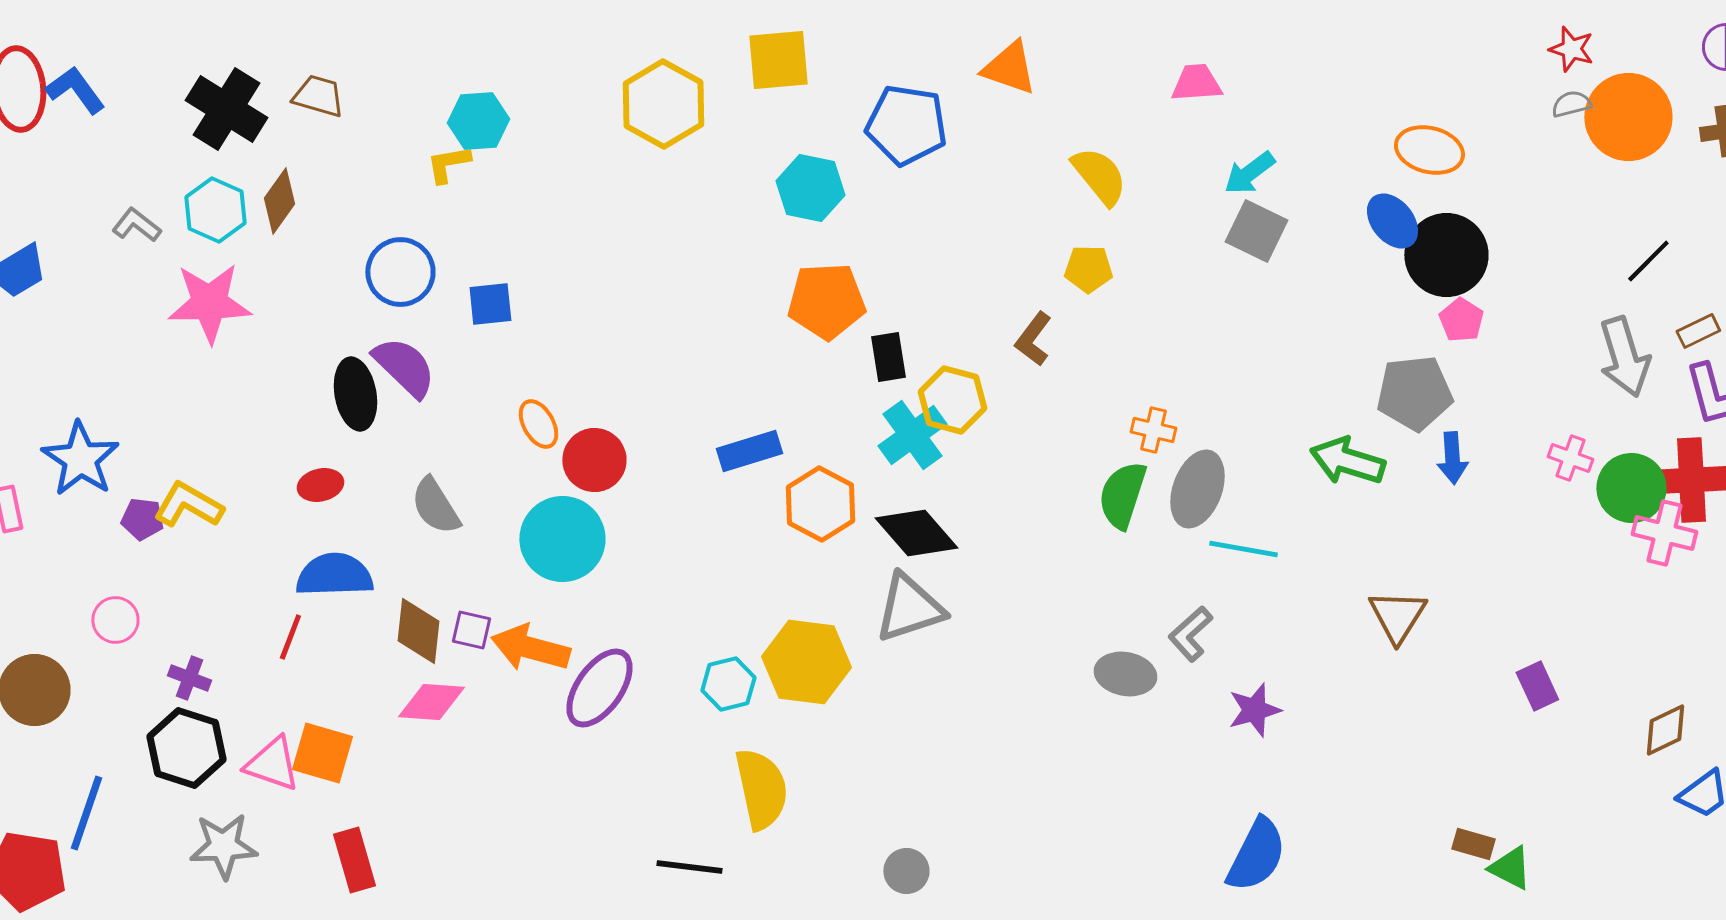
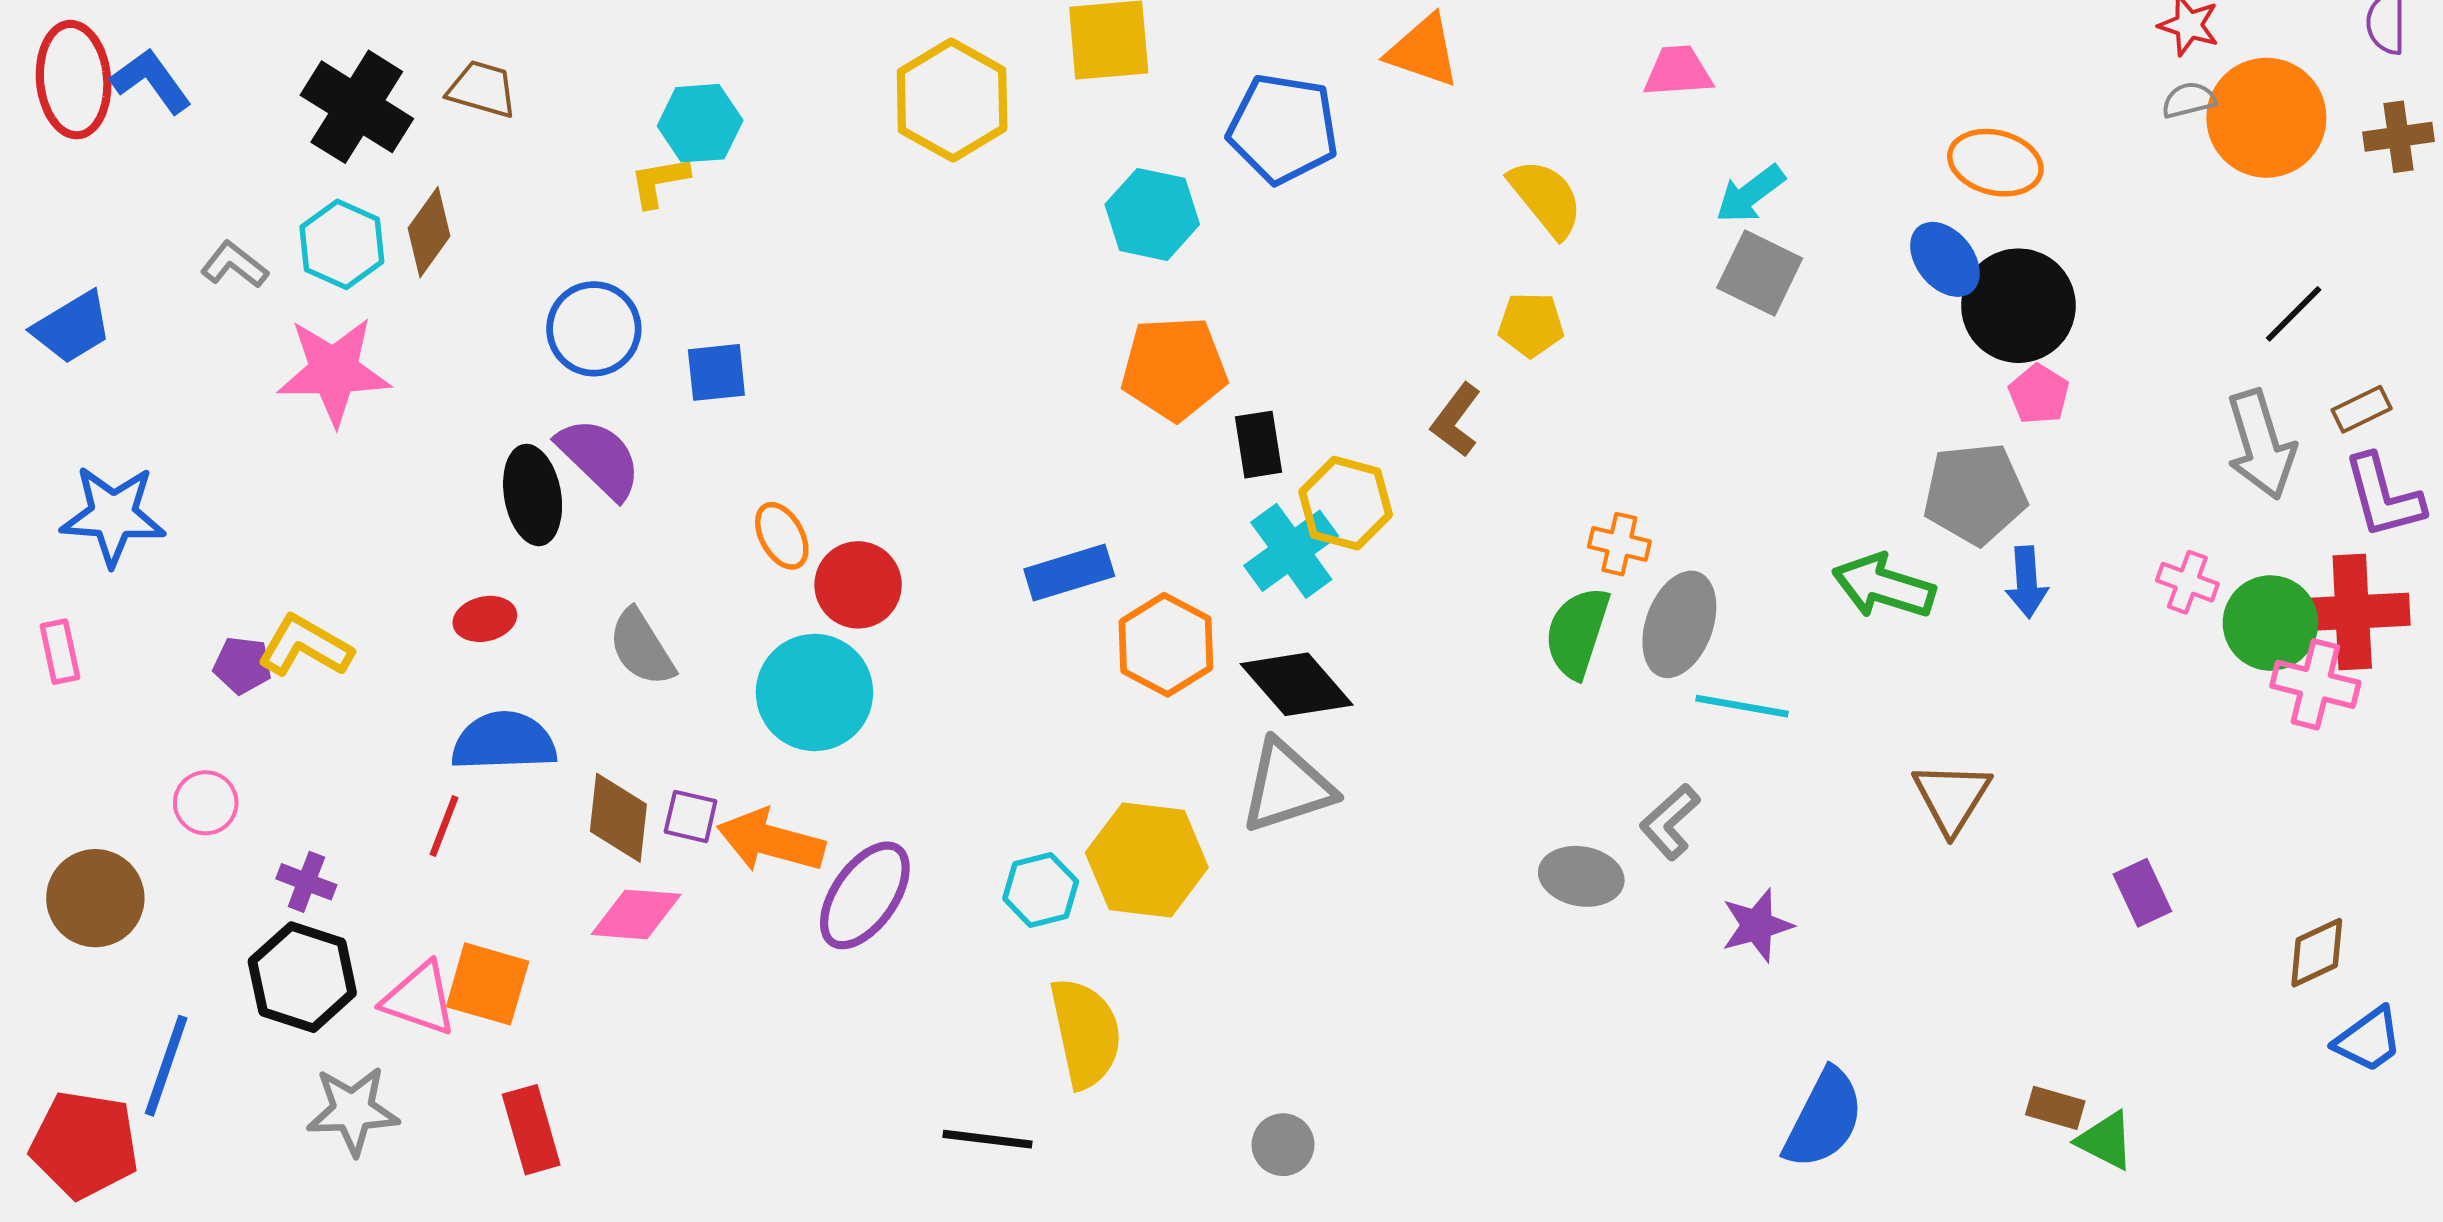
blue star: (80, 459) -> (113, 515), moved, turned -30
blue semicircle: (1256, 855) -> (1824, 1119), moved

